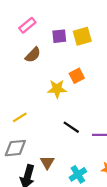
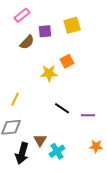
purple square: (59, 36) -> (45, 31), moved
yellow line: (20, 117) -> (15, 99), turned -32
cyan cross: (78, 174) -> (57, 151), moved

